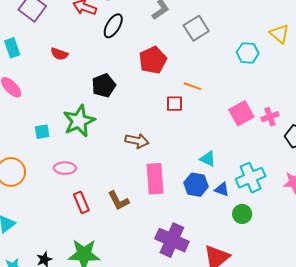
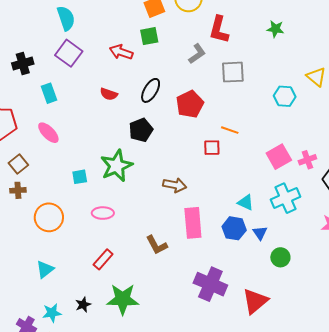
black ellipse: (113, 26) -> (151, 90), moved
gray square: (196, 28) -> (233, 72), turned 30
red semicircle: (59, 54) -> (109, 94), moved
cyan cross: (251, 178) -> (285, 198), moved
blue triangle: (222, 189) -> (260, 233), turned 35
red rectangle: (81, 202) -> (103, 259), moved, turned 65

